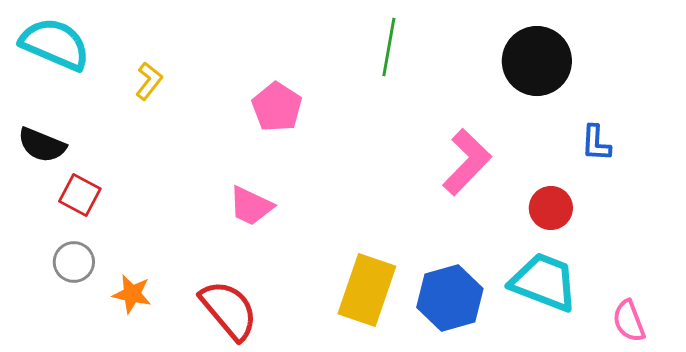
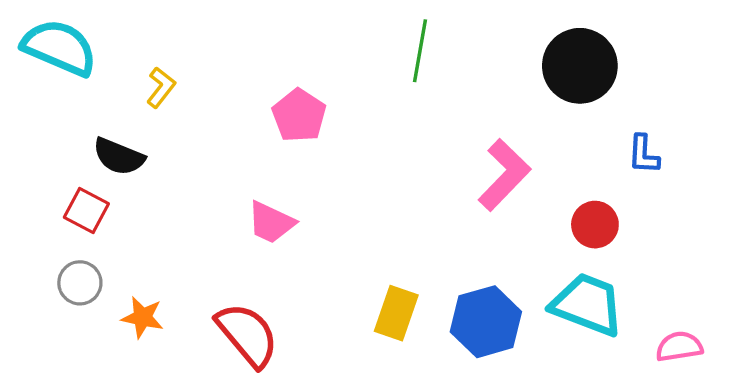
black semicircle: (42, 145) -> (119, 157), moved
yellow rectangle: (367, 290) -> (396, 313), size x0.7
pink semicircle: (629, 321) -> (679, 347), turned 102

